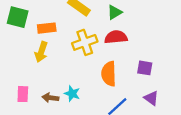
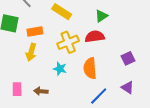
green triangle: (114, 12) -> (101, 16), moved
purple square: (145, 68) -> (128, 58), moved, turned -32
cyan star: (72, 94) -> (60, 69), moved

